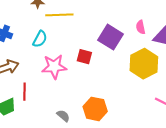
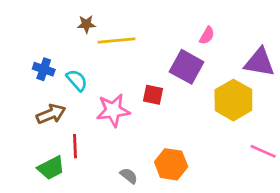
pink semicircle: (141, 27) -> (207, 35), moved, turned -136
cyan semicircle: (40, 39) -> (77, 80), moved, turned -66

